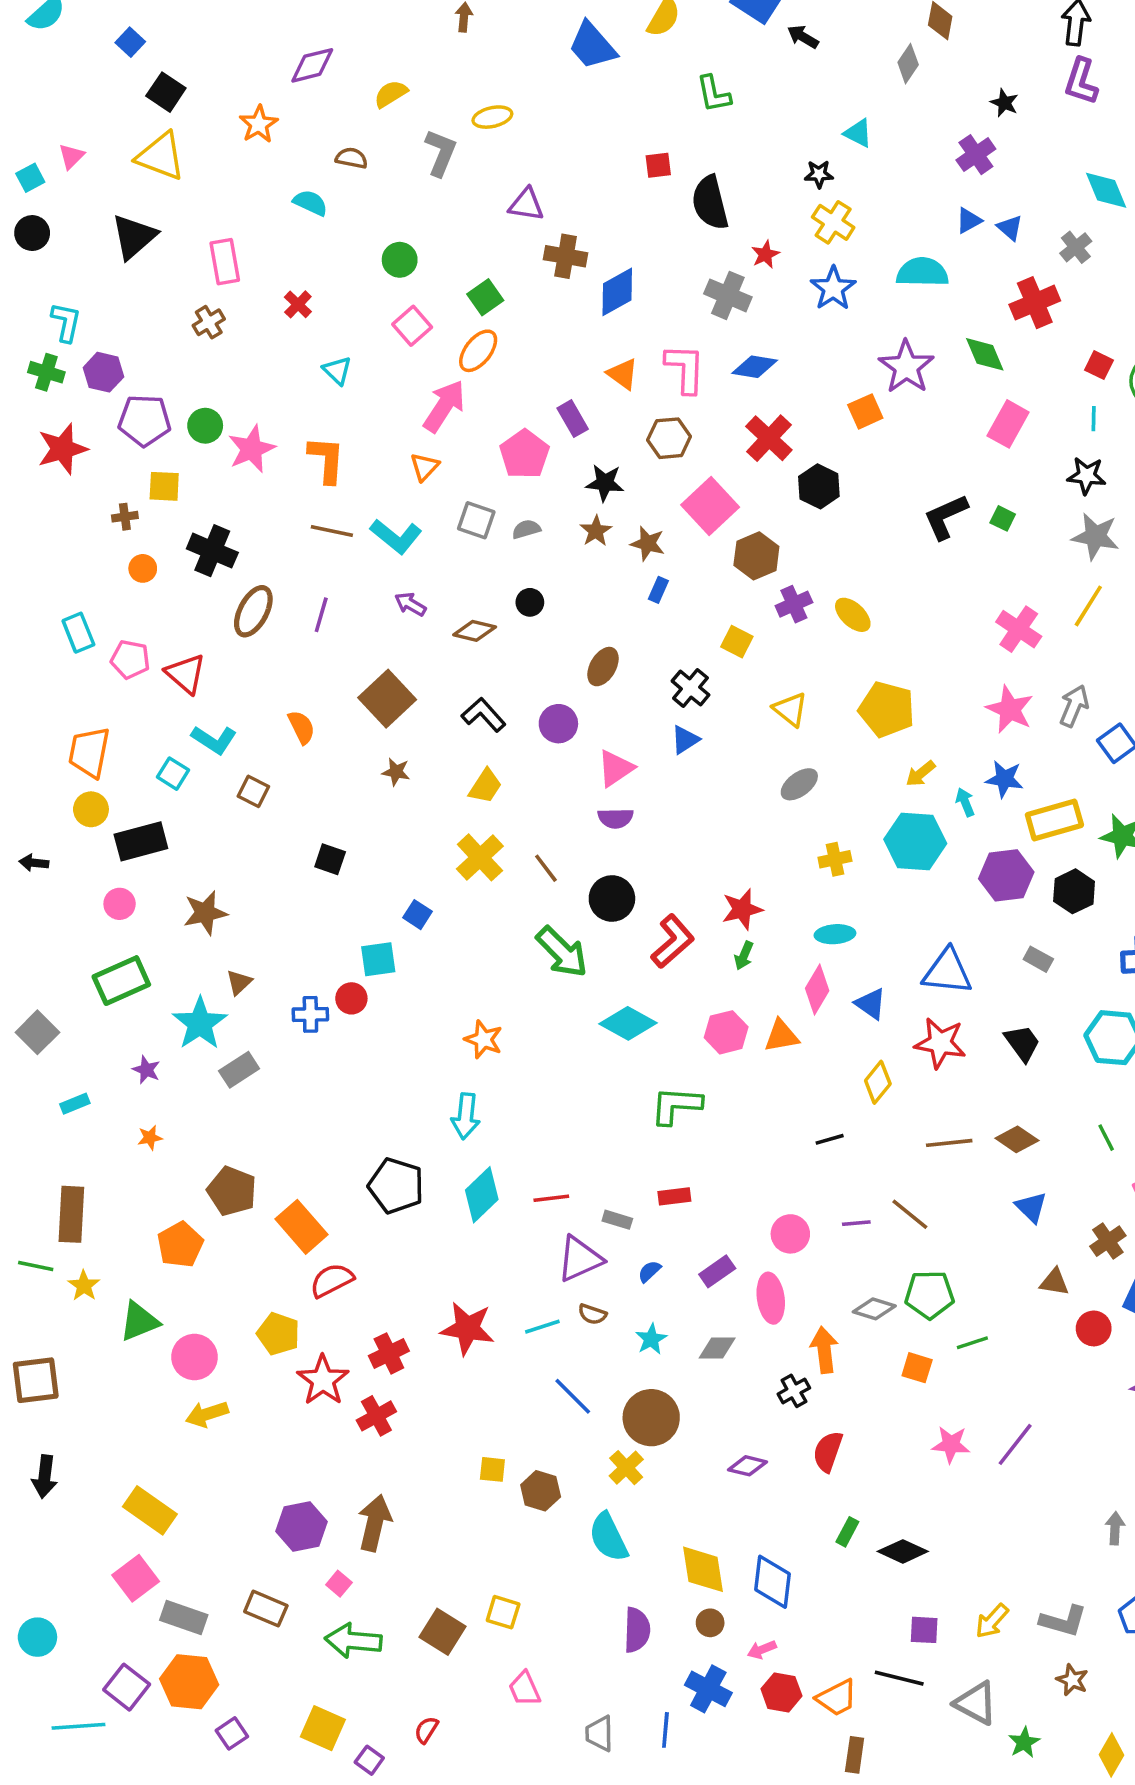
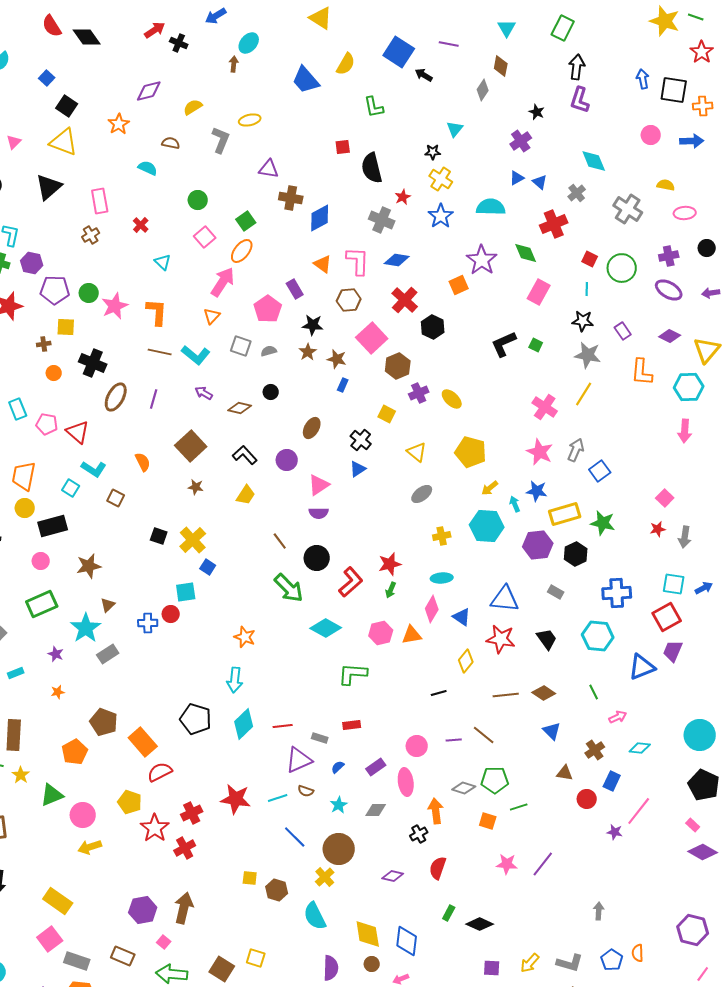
cyan triangle: (858, 133) -> (455, 129), turned 42
yellow cross: (480, 857) -> (193, 540), moved

